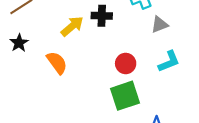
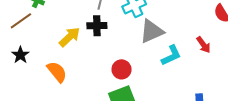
gray triangle: (160, 25) -> (152, 31), size x1.5
cyan L-shape: (169, 62) -> (171, 55), moved

